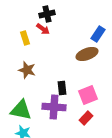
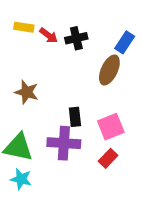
black cross: (47, 14) -> (76, 38), moved
yellow rectangle: (25, 38) -> (24, 27), moved, turned -64
brown ellipse: (87, 54) -> (109, 70), turned -45

